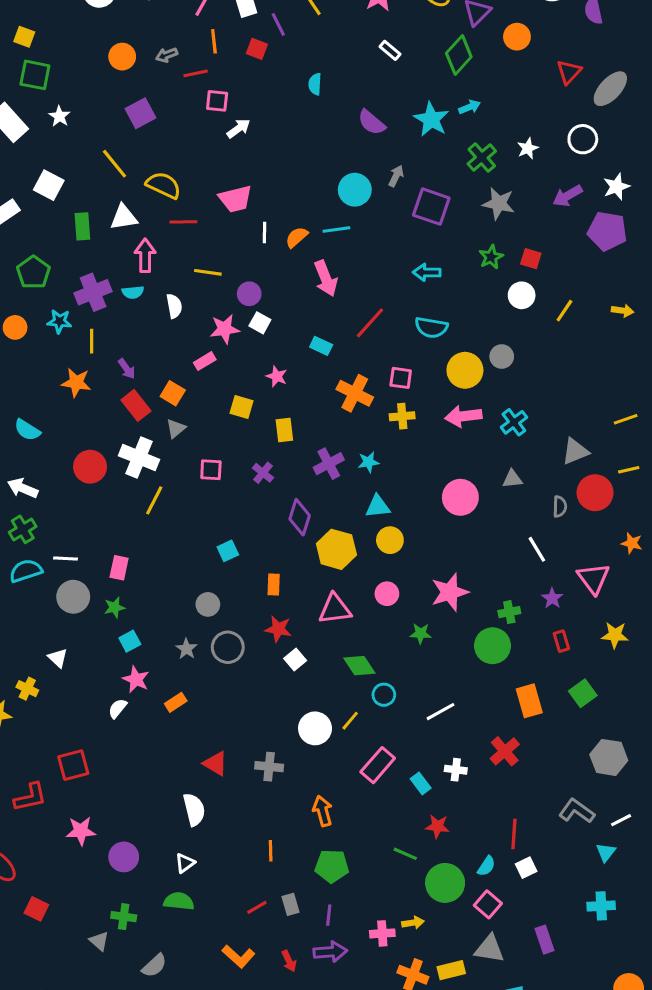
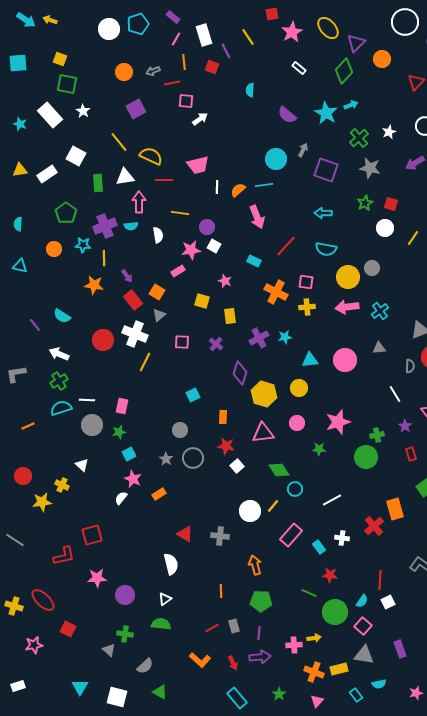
cyan triangle: (378, 506) -> (310, 360), moved
orange rectangle: (529, 701) -> (395, 509), moved

